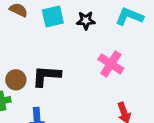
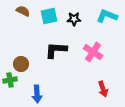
black L-shape: (46, 76) -> (56, 50), moved

